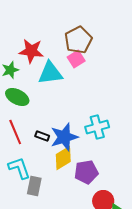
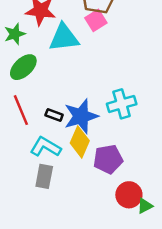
green ellipse: (17, 97) -> (23, 67), turned -70
yellow diamond: (63, 158) -> (80, 142), turned -35
cyan L-shape: (19, 168) -> (45, 147), moved, turned -40

